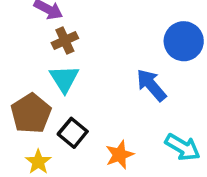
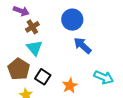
blue circle: (184, 41) -> (72, 20), moved

